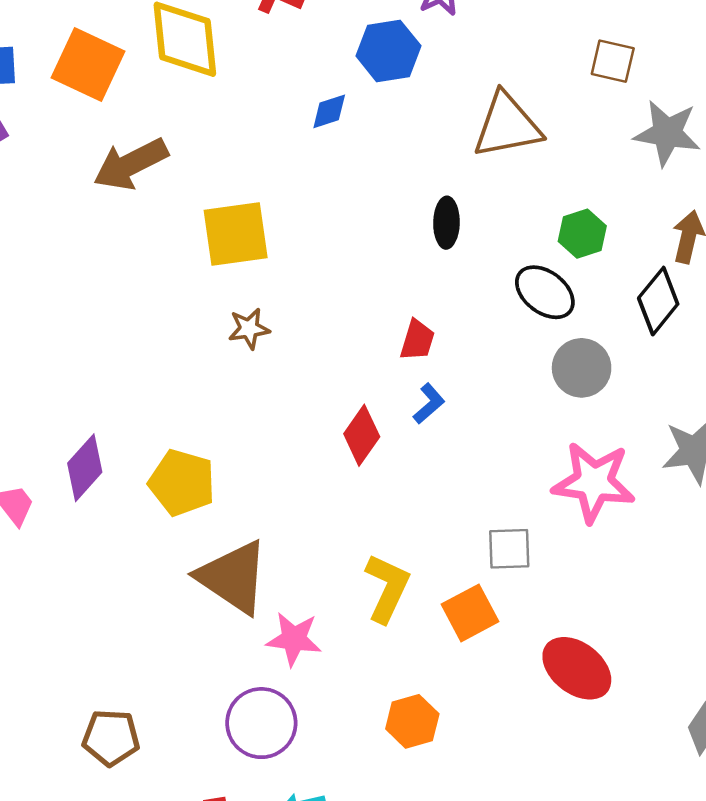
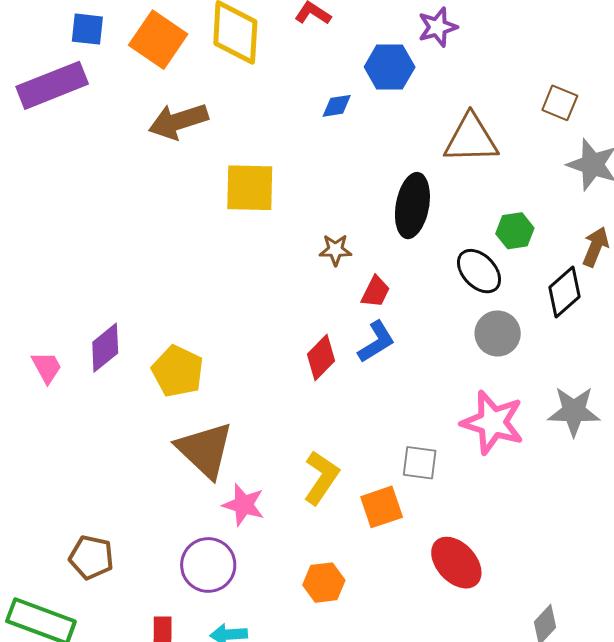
black ellipse: (446, 223) -> (412, 206), size x1.6
brown star: (249, 329) -> (335, 250), moved
blue L-shape: (429, 404) -> (376, 342), size x1.4

